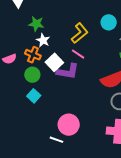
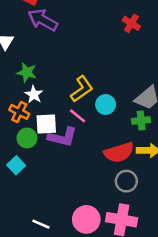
cyan circle: (109, 22) -> (106, 104), moved
white square: (54, 62) -> (46, 124), turned 36
green circle: (32, 75) -> (27, 138), moved
pink circle: (69, 125) -> (86, 219), moved

